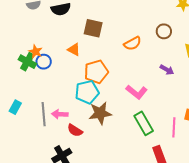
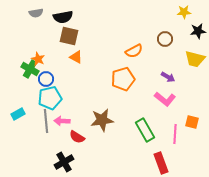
brown square: (93, 28) -> (69, 36), moved
blue circle: (44, 62) -> (46, 79), moved
orange pentagon: (96, 72) -> (123, 79), moved
cyan pentagon: (87, 92) -> (50, 98), moved
pink L-shape: (137, 92) -> (165, 99), moved
cyan rectangle: (15, 107) -> (18, 114), turned 32

